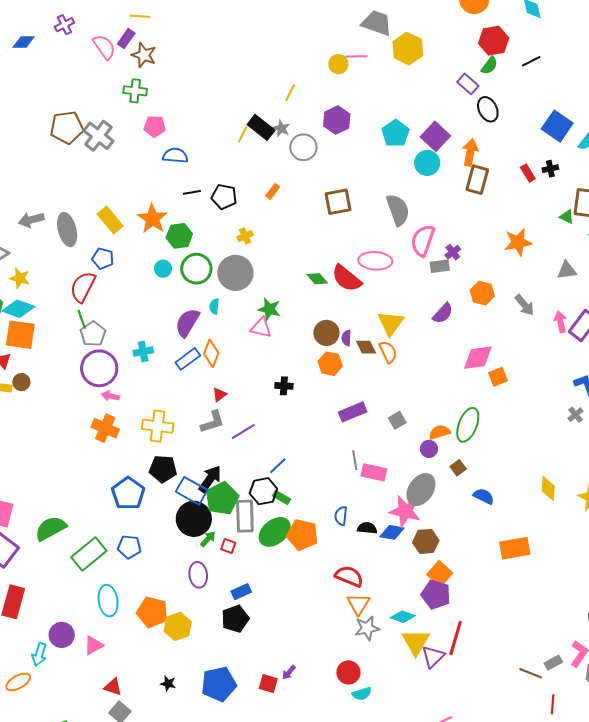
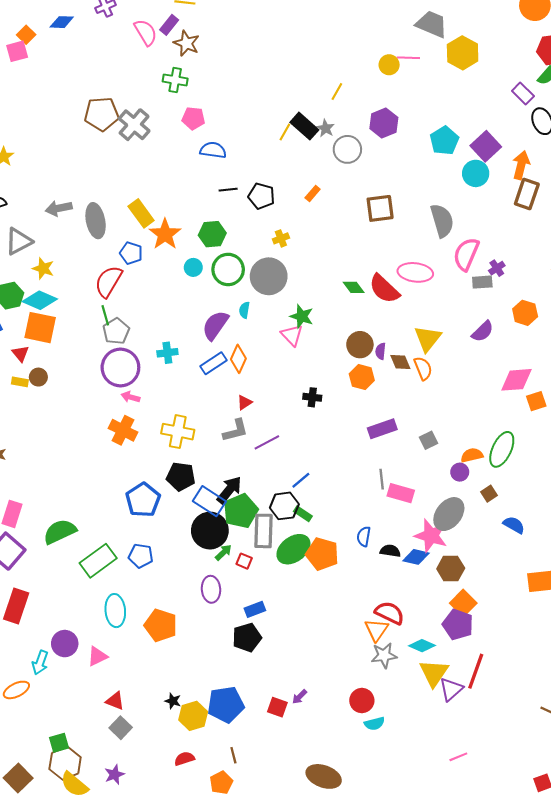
orange star: (152, 219) -> (165, 234), moved
pink triangle: (261, 328) -> (292, 335), turned 30
red semicircle: (349, 576) -> (390, 613), moved
yellow hexagon: (178, 626) -> (193, 716), moved

